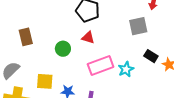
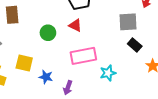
black rectangle: (151, 56) -> (135, 45), moved
cyan star: (126, 69) -> (108, 73), moved

